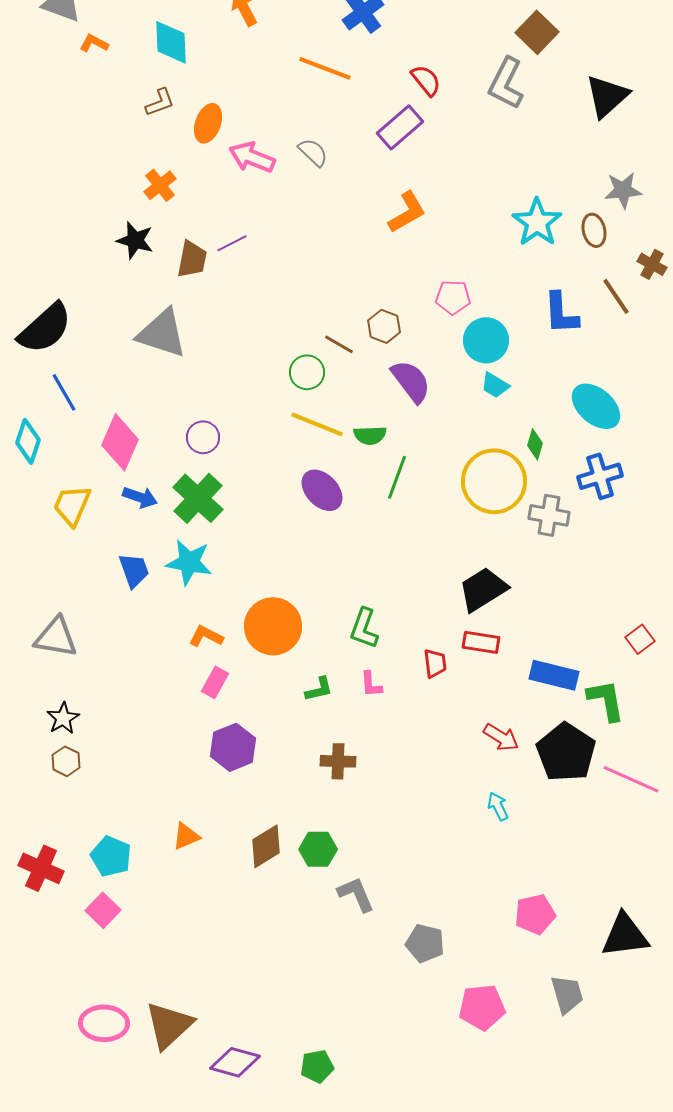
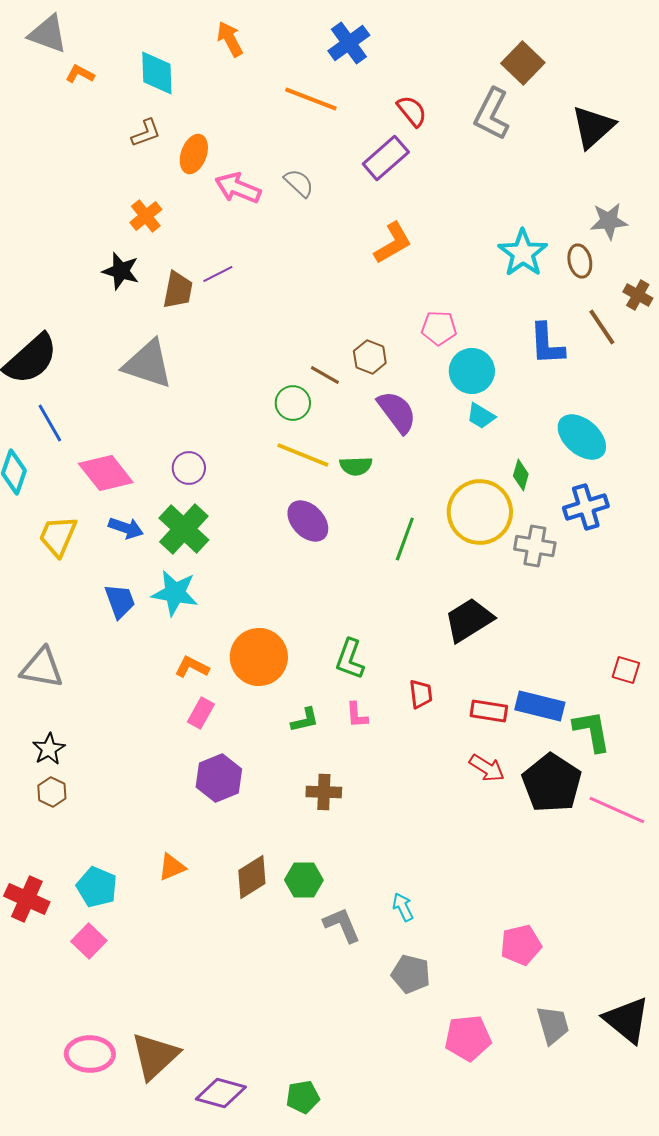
pink diamond: (120, 442) -> (106, 473), turned -62
green line: (397, 477) -> (405, 539), moved
red square: (640, 639) -> (626, 670), turned -36
red rectangle: (481, 642) -> (489, 711), moved
cyan arrow: (498, 806) -> (403, 907), moved
black triangle: (625, 935) -> (627, 1020), moved, turned 46

